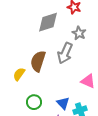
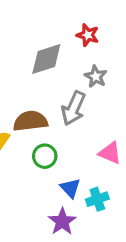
brown semicircle: (38, 61) -> (30, 121), turned 65
green circle: (34, 102) -> (45, 156), moved

